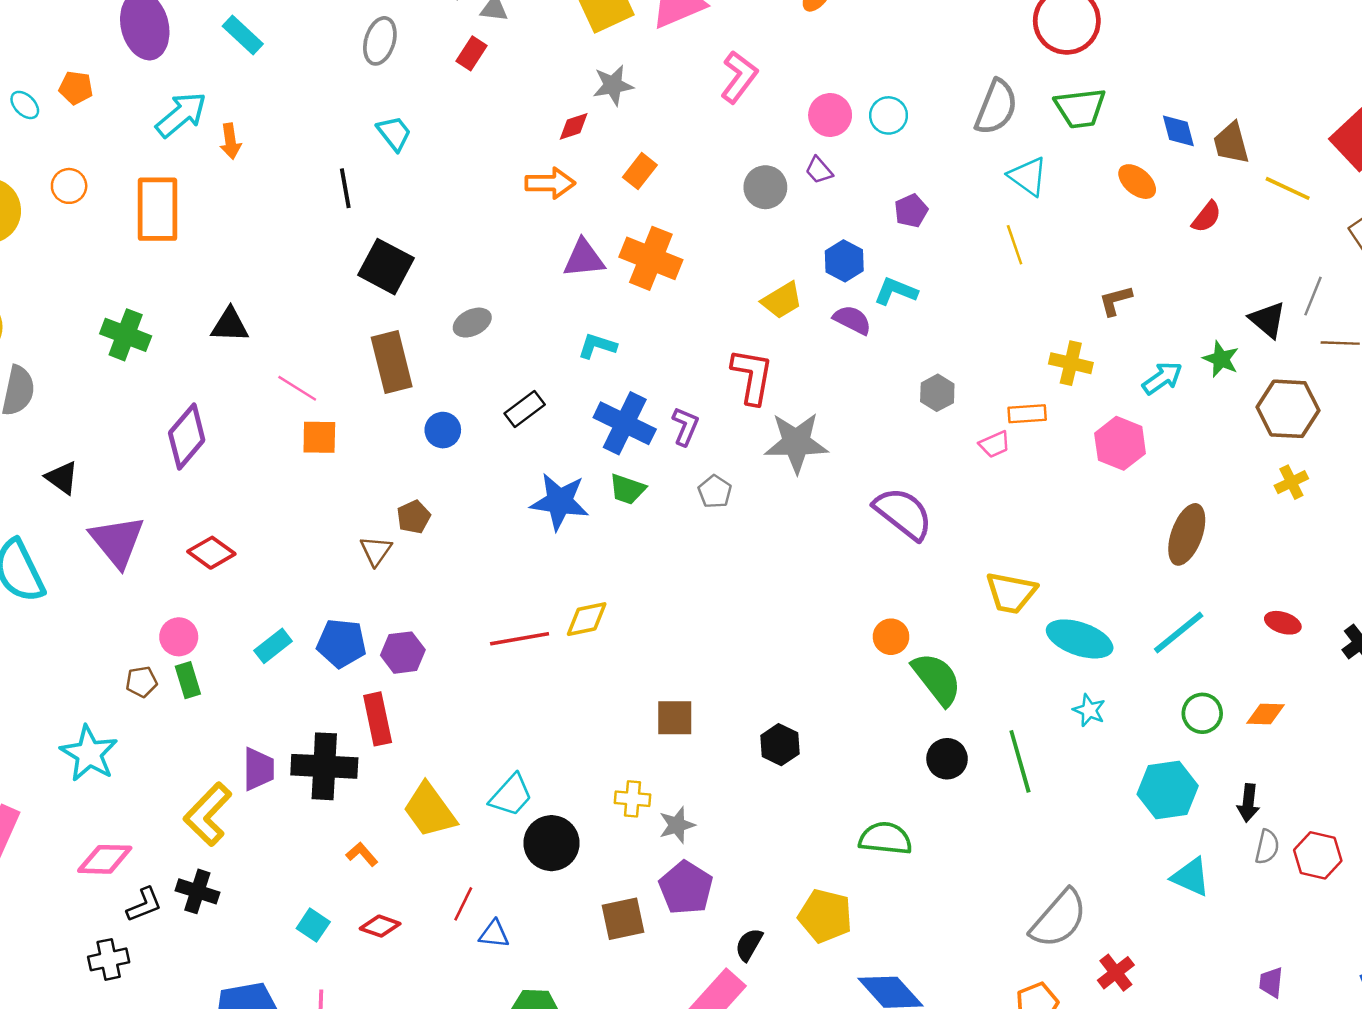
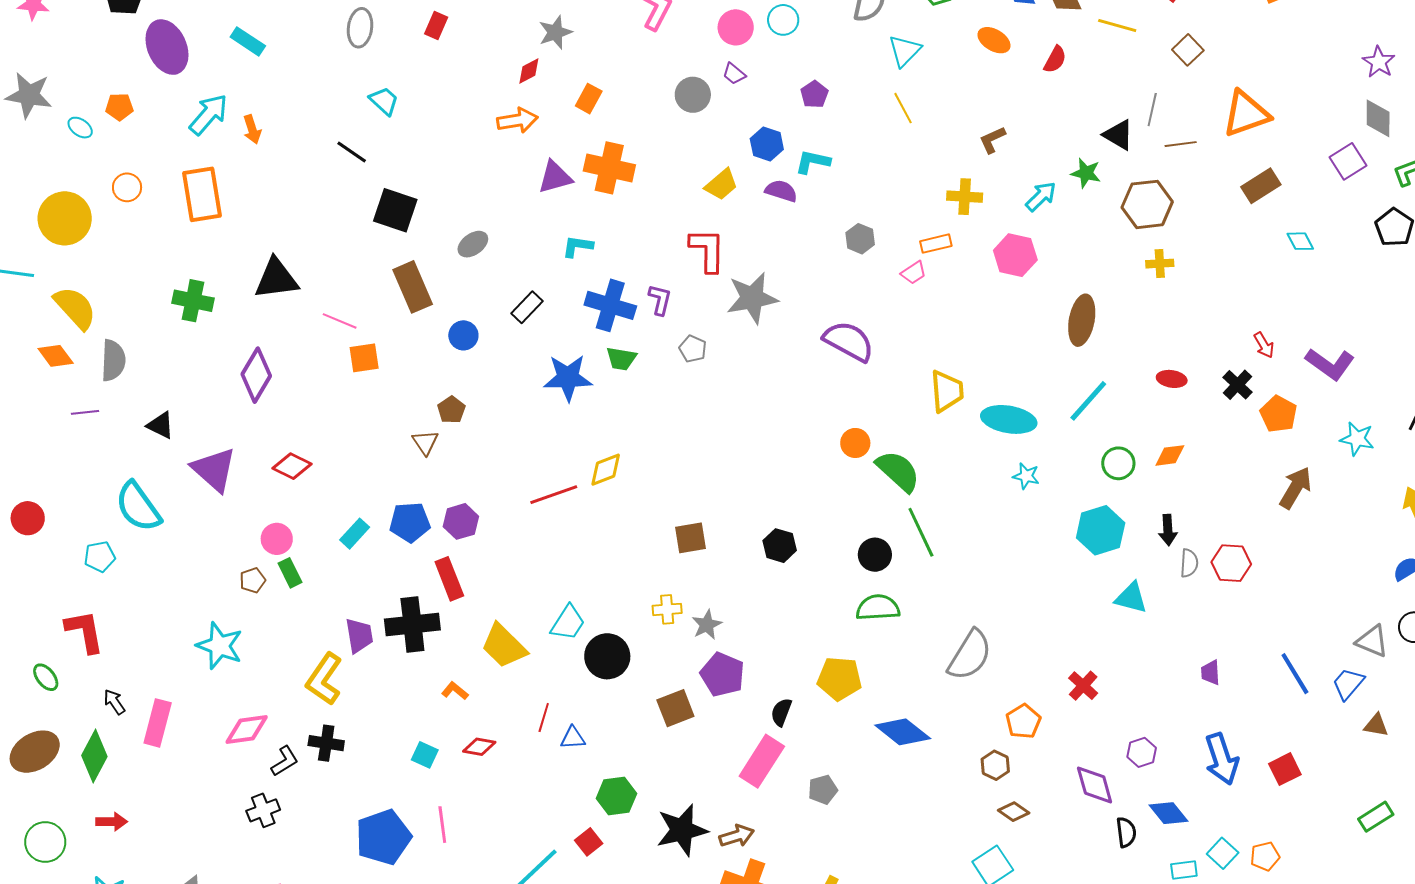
cyan triangle: (1028, 176) -> (905, 51), turned 48
black line: (345, 188) -> (352, 152), turned -36
black triangle: (230, 325) -> (276, 279), size x1.4
yellow cross: (1291, 482) -> (1160, 264), turned 32
yellow trapezoid: (1011, 593) -> (947, 391), turned -96
black circle: (947, 759) -> (875, 555), moved
green line: (1020, 761) -> (921, 532), moved
gray semicircle: (1059, 919) -> (970, 655), moved

